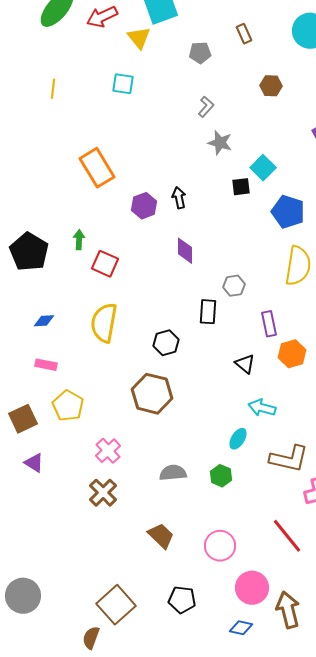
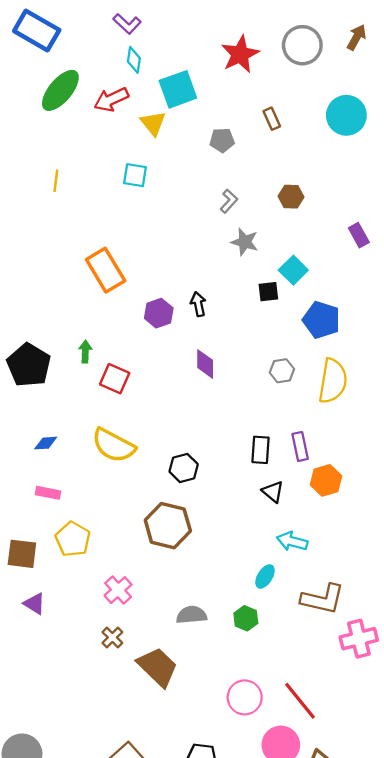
brown hexagon: (271, 86) -> (291, 197), moved
gray hexagon: (234, 286) -> (282, 371), moved
black rectangle: (208, 312) -> (260, 450), moved
yellow semicircle: (104, 323) -> (114, 445), turned -72
brown square: (23, 419) -> (22, 554), turned 32
brown cross: (103, 493) -> (112, 637), size x0.7
brown trapezoid: (161, 536) -> (158, 667), moved, size x1.4
red line: (287, 536) -> (300, 701), moved

